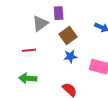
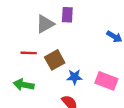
brown square: (68, 36) -> (55, 60), moved
blue star: (70, 56) -> (74, 77), moved

